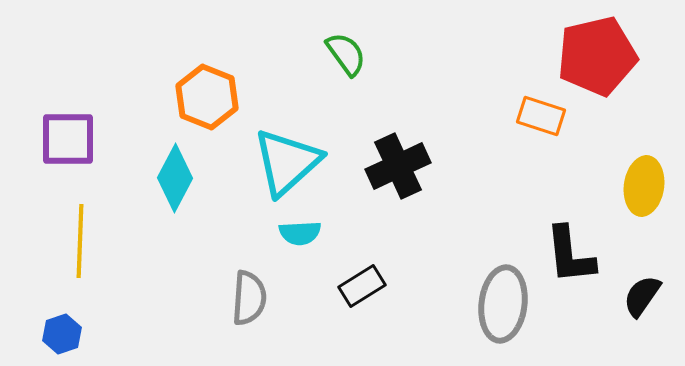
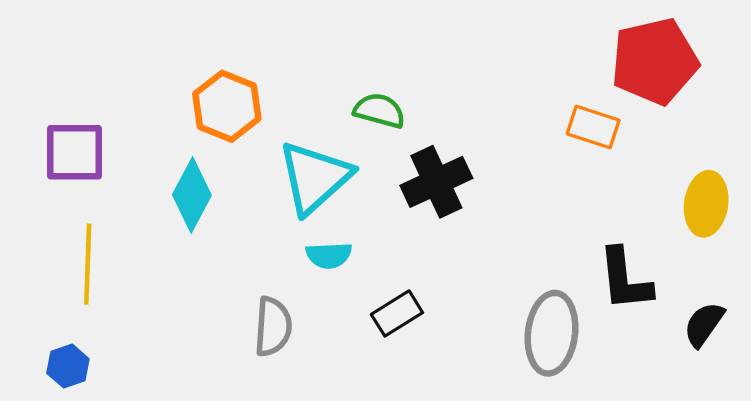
green semicircle: (346, 54) -> (379, 111), moved, turned -39

